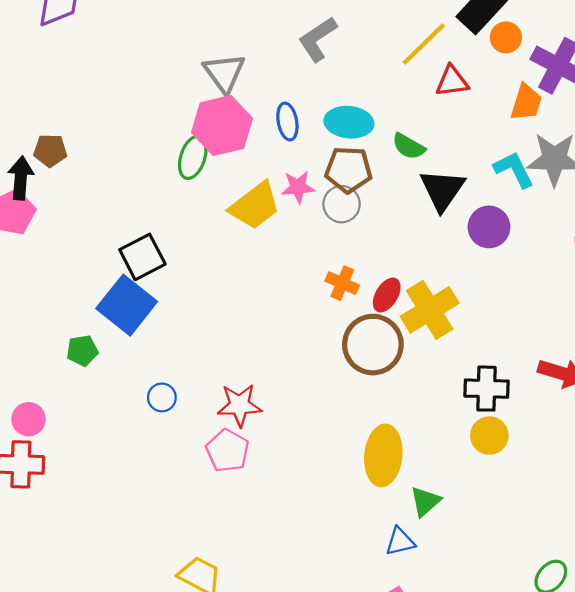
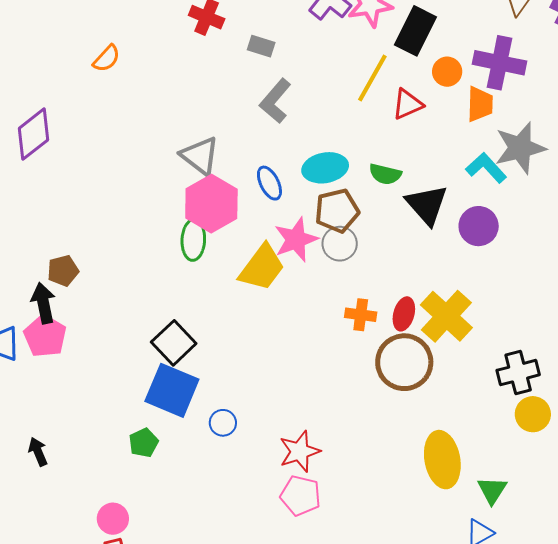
orange circle: (506, 37) -> (447, 72), moved
pink star: (298, 187) -> (296, 240), size x1.4
blue circle: (162, 397) -> (223, 423), moved

